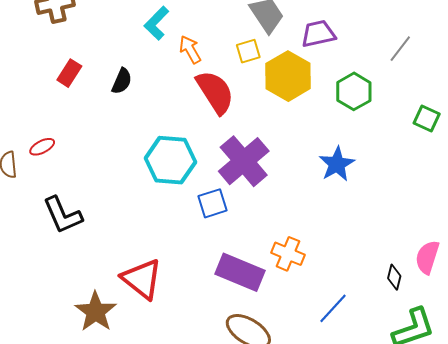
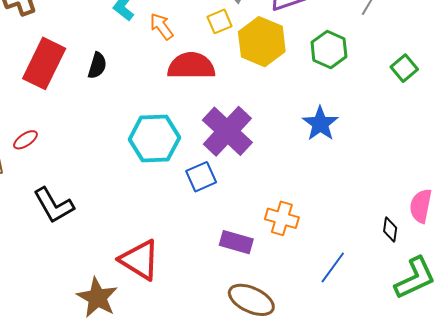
red rectangle: (69, 73) -> (44, 63), size x1.8
red semicircle: (215, 92) -> (191, 66), turned -51
green square: (427, 118) -> (404, 68), turned 32
purple rectangle: (240, 272) -> (236, 242), size x0.7

